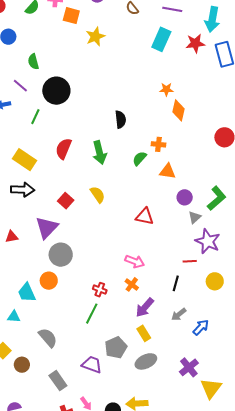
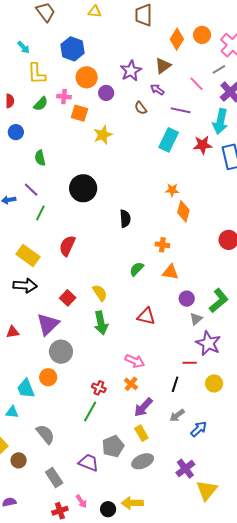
purple line: (20, 86) -> (31, 190), moved
black circle: (56, 91) -> (83, 188), moved
green arrow: (100, 153) -> (101, 323), moved
green semicircle: (140, 158) -> (137, 269), moved

